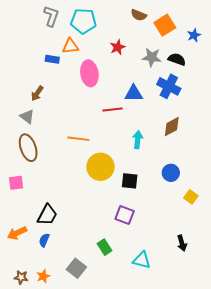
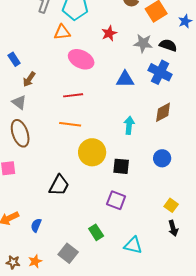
blue rectangle: (52, 59) -> (14, 59), moved, turned 48
pink ellipse: (89, 73) -> (81, 59), turned -55
red line: (113, 110) -> (73, 95), moved
yellow square: (191, 197) -> (171, 205), moved
black trapezoid: (47, 215) -> (59, 185), moved

